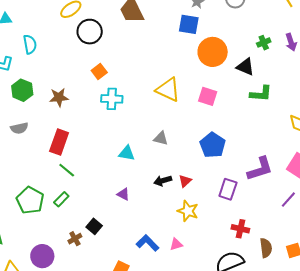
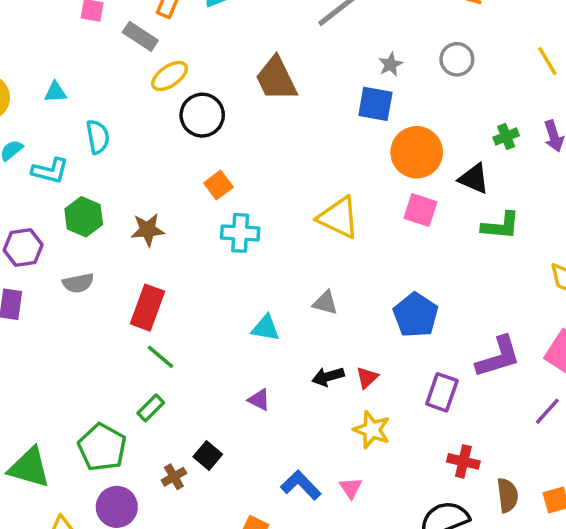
pink square: (208, 96) -> (420, 210), moved
green pentagon: (30, 200) -> (102, 447), moved
pink triangle: (176, 244) -> (351, 488), turned -48

